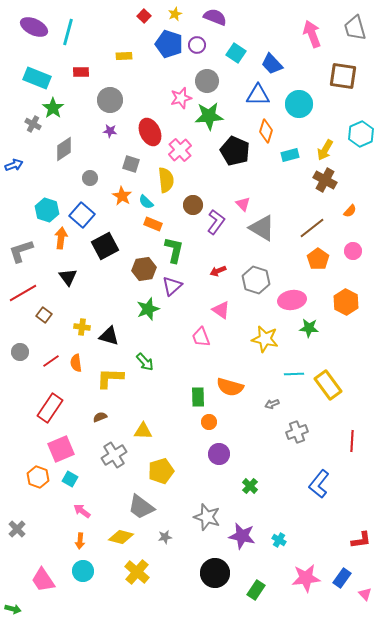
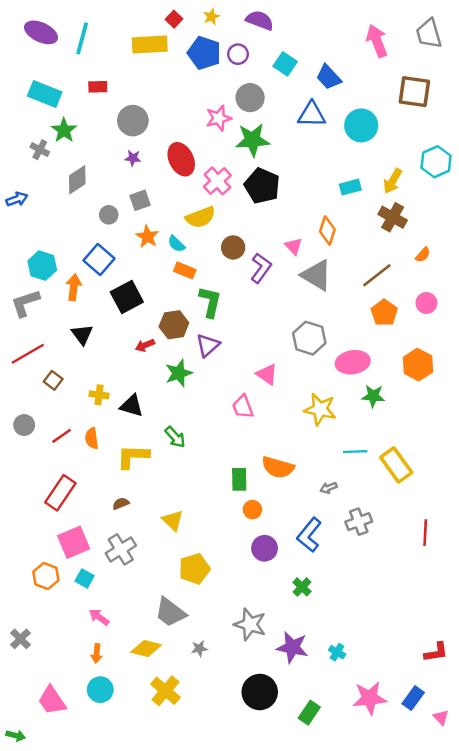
yellow rectangle: (124, 56) -> (150, 44), moved, size x1.8
orange diamond: (266, 131) -> (327, 231), moved
black pentagon: (235, 151) -> (262, 186), moved
gray square: (131, 164) -> (140, 200), moved, turned -36
yellow semicircle: (166, 180) -> (201, 217), turned 75
cyan hexagon: (47, 210) -> (42, 266), moved
red arrow: (218, 271) -> (145, 345), moved
yellow triangle: (143, 431) -> (173, 520), turned 42
gray cross: (114, 455) -> (121, 549), moved
blue L-shape: (319, 484) -> (309, 535), moved

